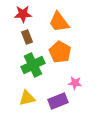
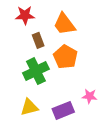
brown rectangle: (27, 37) -> (38, 40), moved
pink star: (75, 83) -> (90, 96), moved

